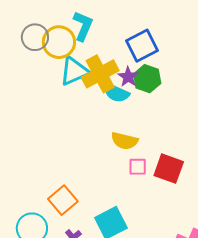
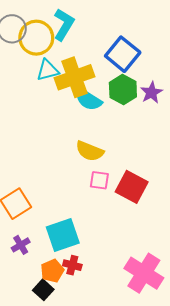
blue square: (142, 46) -> (123, 54), turned -32
cyan triangle: (74, 71) -> (48, 70), size x0.7
purple star: (128, 77) -> (151, 93), moved

